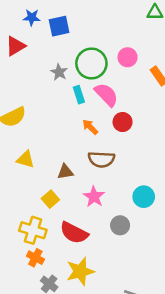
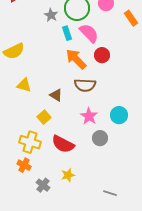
orange arrow: (90, 127) -> (76, 59), size x1.6
brown triangle: (65, 172) -> (56, 95), turned 40
pink star: (94, 197) -> (89, 116), moved
orange cross: (35, 258) -> (24, 165), moved
yellow star: (80, 271) -> (68, 175), size x0.6

